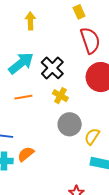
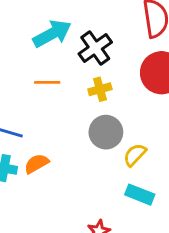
yellow cross: (60, 96) -> (100, 89), turned 35

